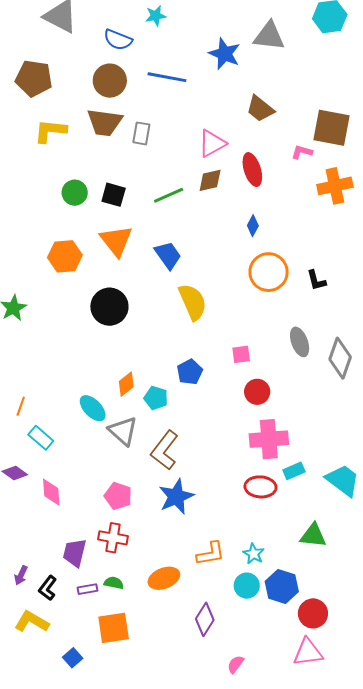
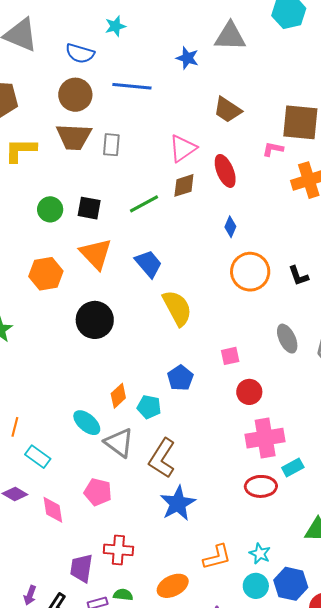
blue star: (225, 54) -> (187, 58), size x0.7
pink pentagon: (118, 496) -> (98, 492), moved

